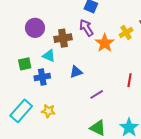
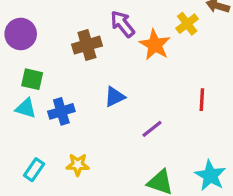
purple circle: (35, 28) -> (21, 34), moved
cyan triangle: (49, 56) -> (26, 108), moved
green square: (25, 64) -> (32, 79), moved, turned 32
cyan rectangle: (21, 111) -> (34, 170), size x0.6

